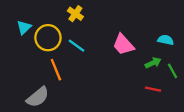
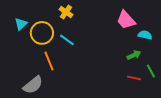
pink trapezoid: (123, 45) -> (126, 20), moved
green line: (172, 71) -> (151, 71), moved

